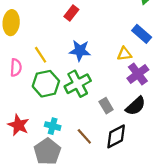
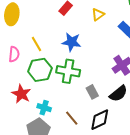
yellow triangle: (124, 54) -> (98, 15), moved, turned -32
green cross: (78, 84) -> (68, 71), turned 35
red star: (18, 125) -> (21, 94), moved

